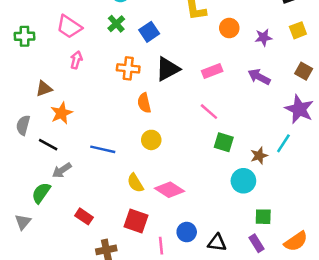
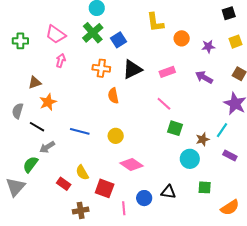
green cross: (116, 24) -> (93, 33), size x1.5
yellow circle: (151, 140) -> (116, 136), moved
yellow semicircle: (135, 183) -> (82, 173), moved
gray triangle: (23, 222) -> (16, 187), size x1.5
black triangle: (217, 243) -> (168, 192), moved
purple rectangle: (256, 243) -> (230, 155), moved, turned -32

